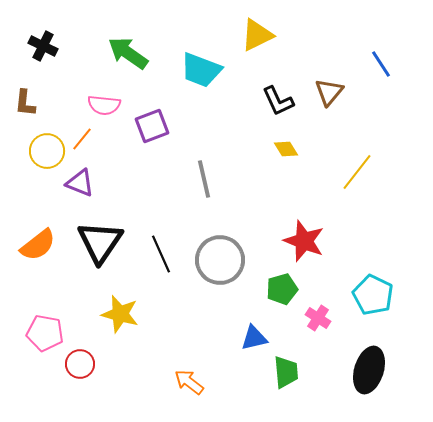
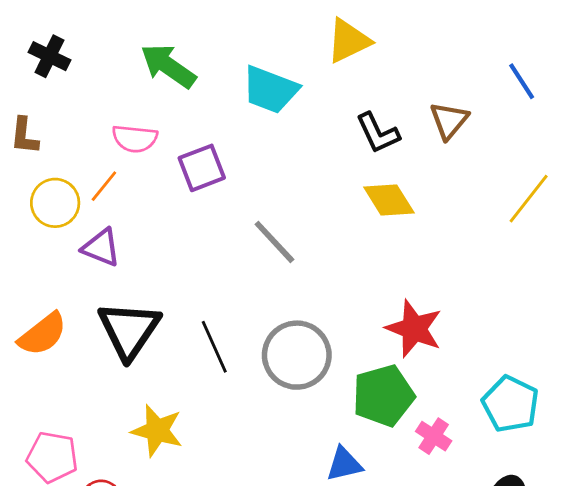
yellow diamond: (286, 149) -> (389, 200), size x1.5
yellow line: (357, 172) -> (529, 199), moved
gray line: (204, 179) -> (274, 242), turned -30
green pentagon: (282, 289) -> (383, 396), size x1.4

